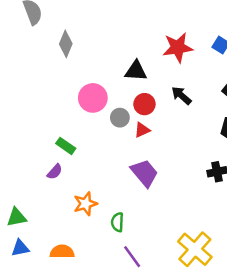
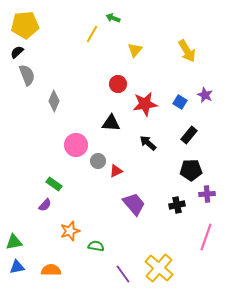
red circle: (144, 104) -> (118, 84), moved
purple trapezoid: (144, 173) -> (134, 204), moved
green semicircle: (117, 222) -> (96, 246), turned 98
purple line: (132, 257) -> (123, 274), moved

